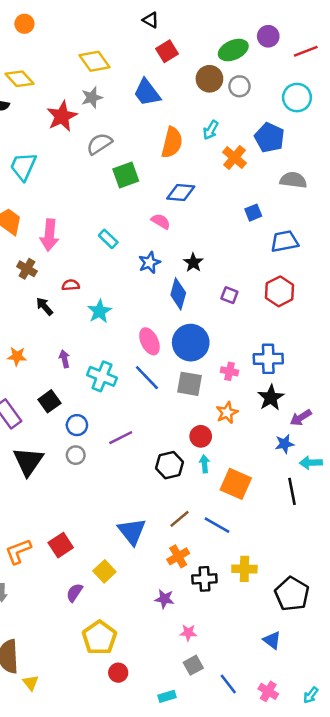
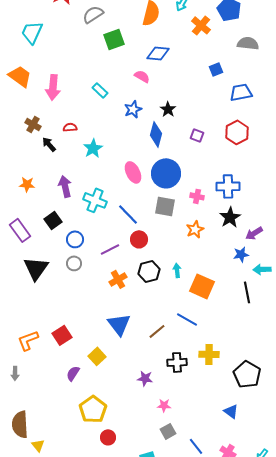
brown cross: (27, 269) -> (33, 124), moved
purple arrow: (64, 359) -> (65, 186), size x1.5
blue line: (147, 378) -> (128, 214), moved
red circle: (201, 436) -> (139, 239), moved
brown line: (179, 519) -> (157, 331), moved
orange cross: (178, 556) -> (118, 279), moved

